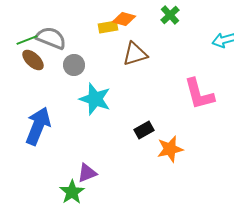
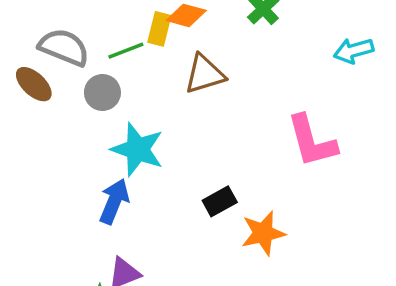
yellow rectangle: (108, 27) -> (159, 29), turned -66
green line: (27, 40) -> (126, 51), moved
blue arrow: (38, 126) -> (114, 201), moved, size x0.7

